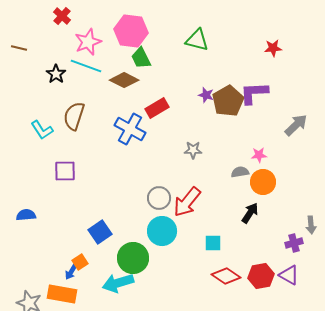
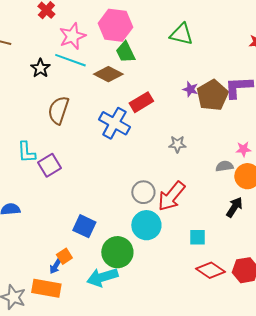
cyan L-shape: (42, 130) -> (26, 152), moved, turned 30
purple square: (65, 171) -> (49, 165), turned -30
blue square: (100, 232) -> (84, 226), turned -30

